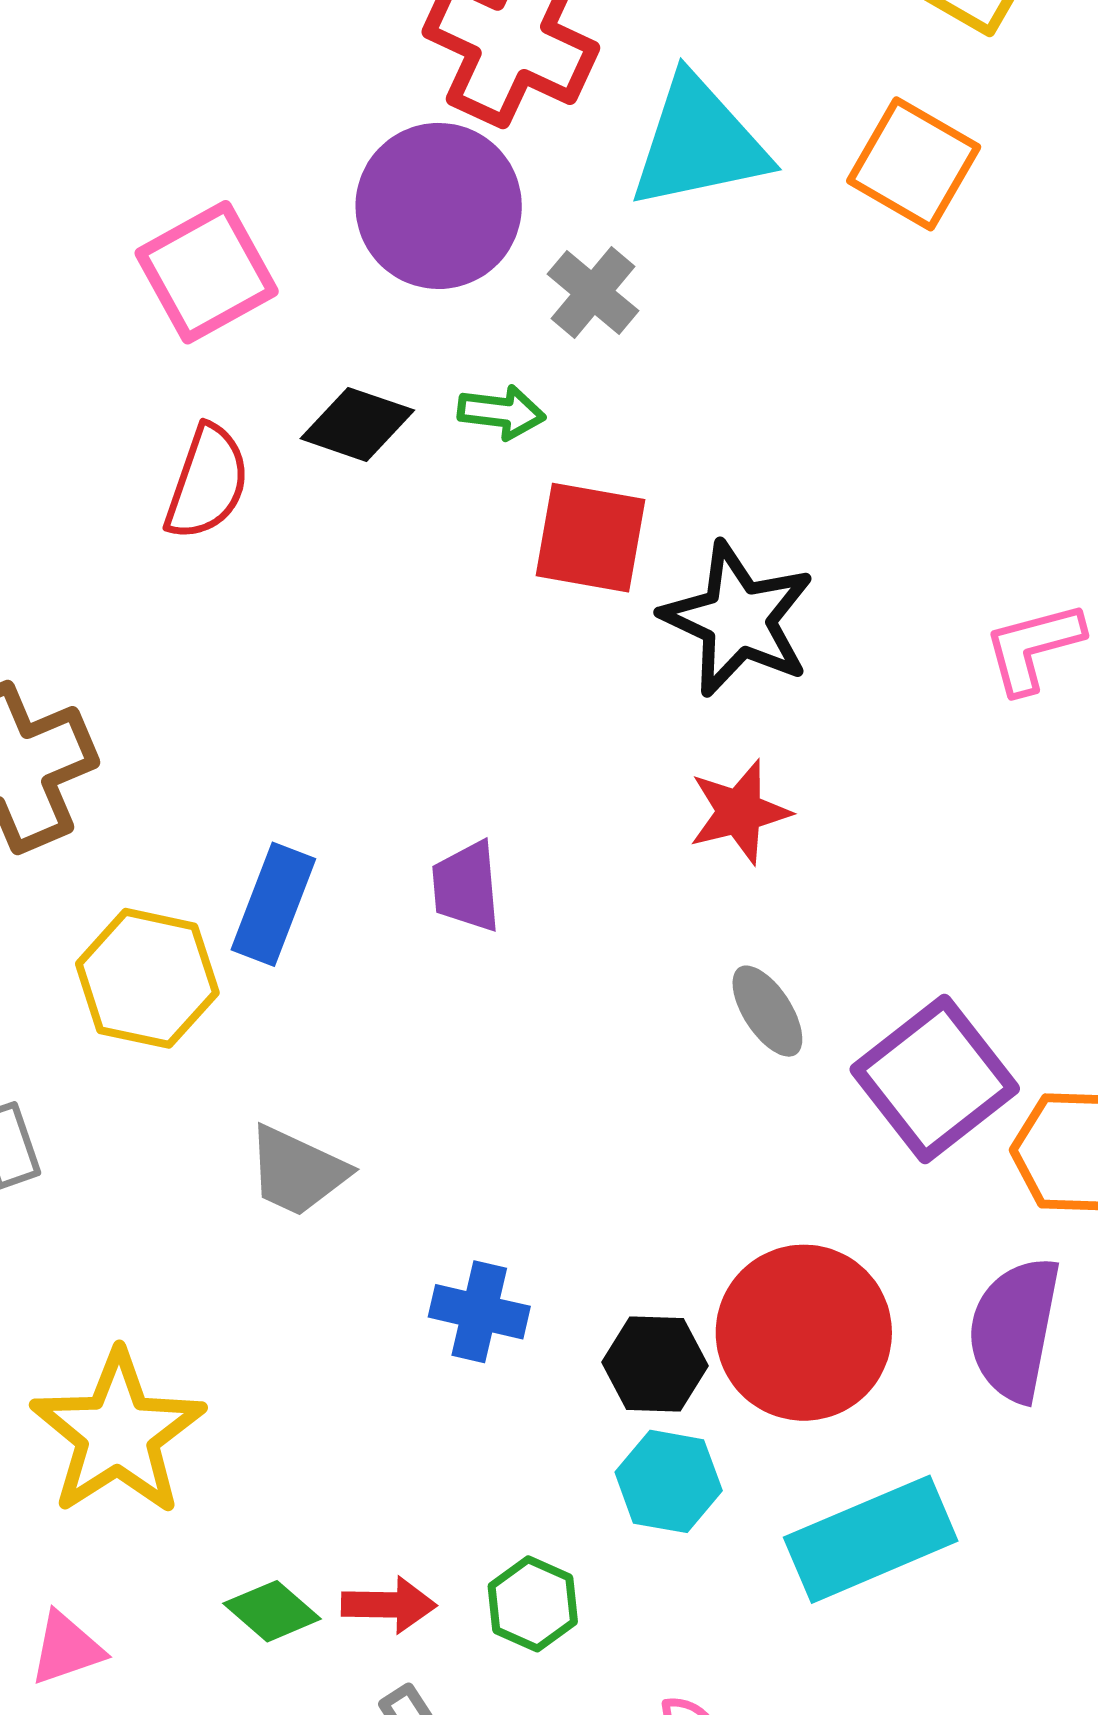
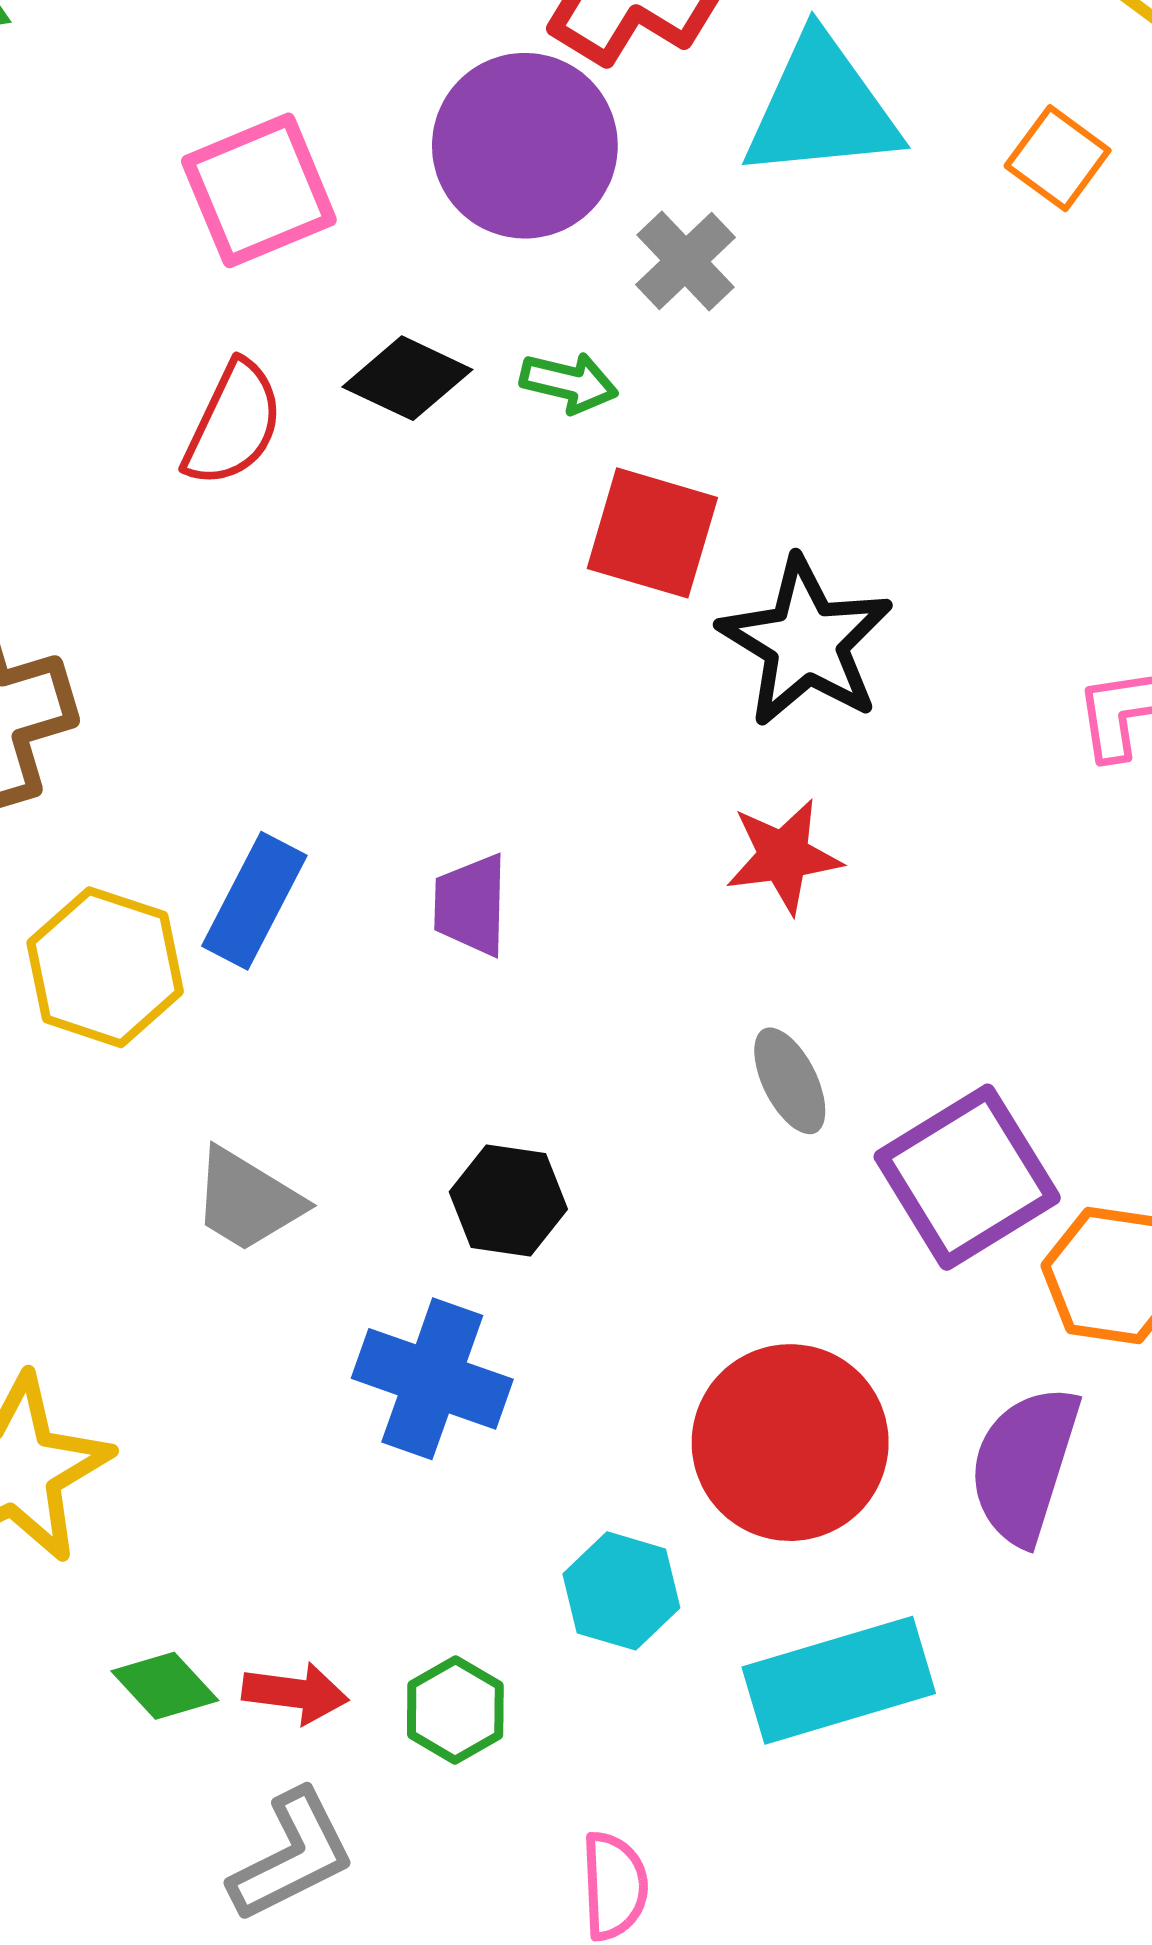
orange square: (914, 164) -> (1058, 158), size x0.7
blue cross: (479, 1312) -> (432, 1379), size x1.4
black hexagon: (655, 1364) -> (508, 1200), moved

